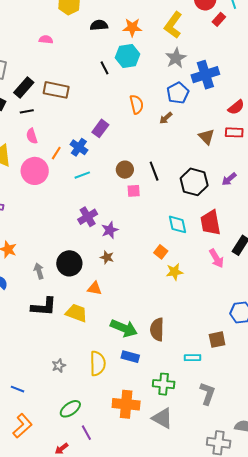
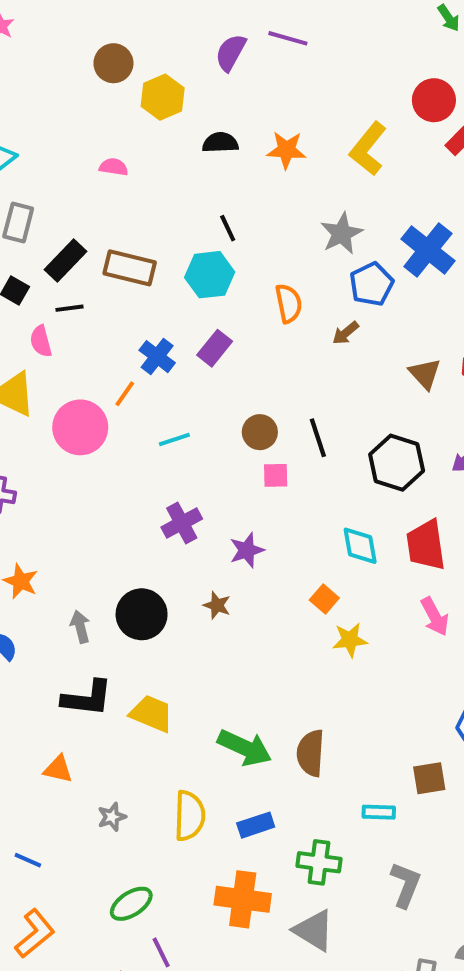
cyan hexagon: (128, 56) -> (210, 275), moved
gray star: (176, 58) -> (342, 233), moved
blue cross: (205, 75) -> (428, 250), turned -36
pink semicircle: (32, 136) -> (41, 341), moved
blue cross: (79, 147) -> (157, 357), moved
purple star: (110, 230) -> (247, 550), moved
orange triangle: (95, 288) -> (58, 769), moved
blue rectangle: (130, 357) -> (256, 825), moved, turned -36

